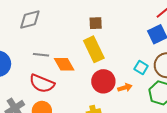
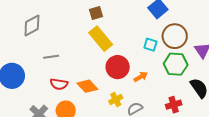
orange diamond: (64, 64) -> (87, 86), moved
red semicircle: (42, 83) -> (59, 84), size x0.7
orange arrow: (125, 88) -> (141, 77), moved

